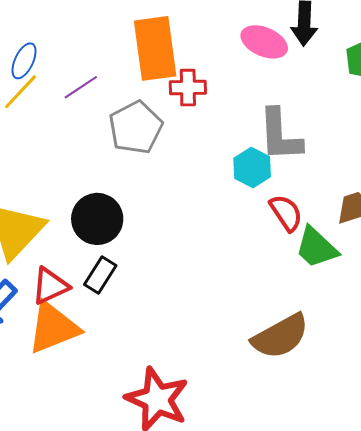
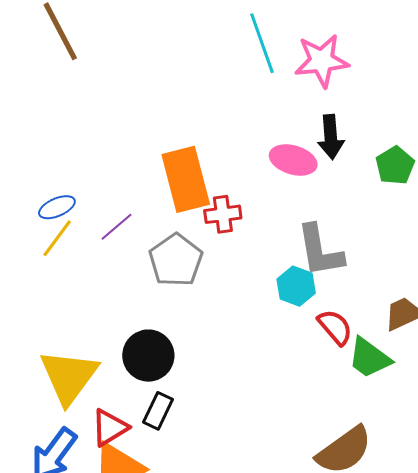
blue ellipse: (24, 61) -> (57, 207), turned 48

